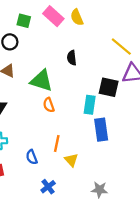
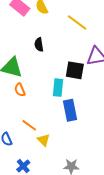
yellow line: (121, 47) -> (77, 22), moved
orange line: (57, 143) -> (29, 125), turned -63

